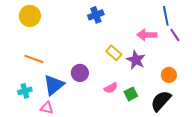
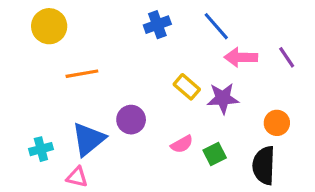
blue line: (166, 16) -> (216, 26), moved, turned -30
orange line: (34, 59) -> (82, 74), moved, turned -30
purple star: (136, 60) -> (223, 98), turned -30
black semicircle: (161, 101) -> (264, 165), turned -40

